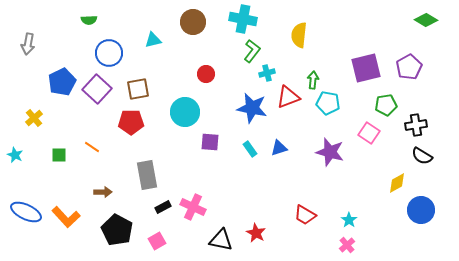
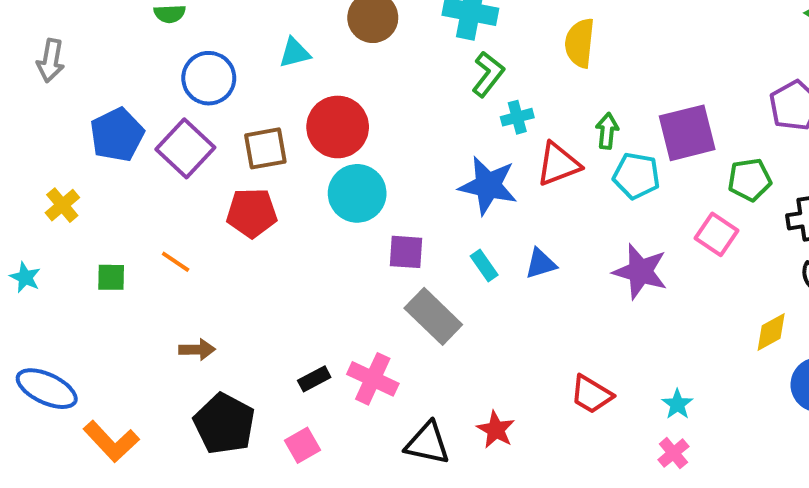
purple square: (366, 68) -> (687, 133), moved
red circle: (206, 74) -> (338, 127), moved, size x1.8
gray rectangle: (147, 175) -> (433, 316), moved, turned -36
orange L-shape: (66, 217) -> (111, 441), moved

